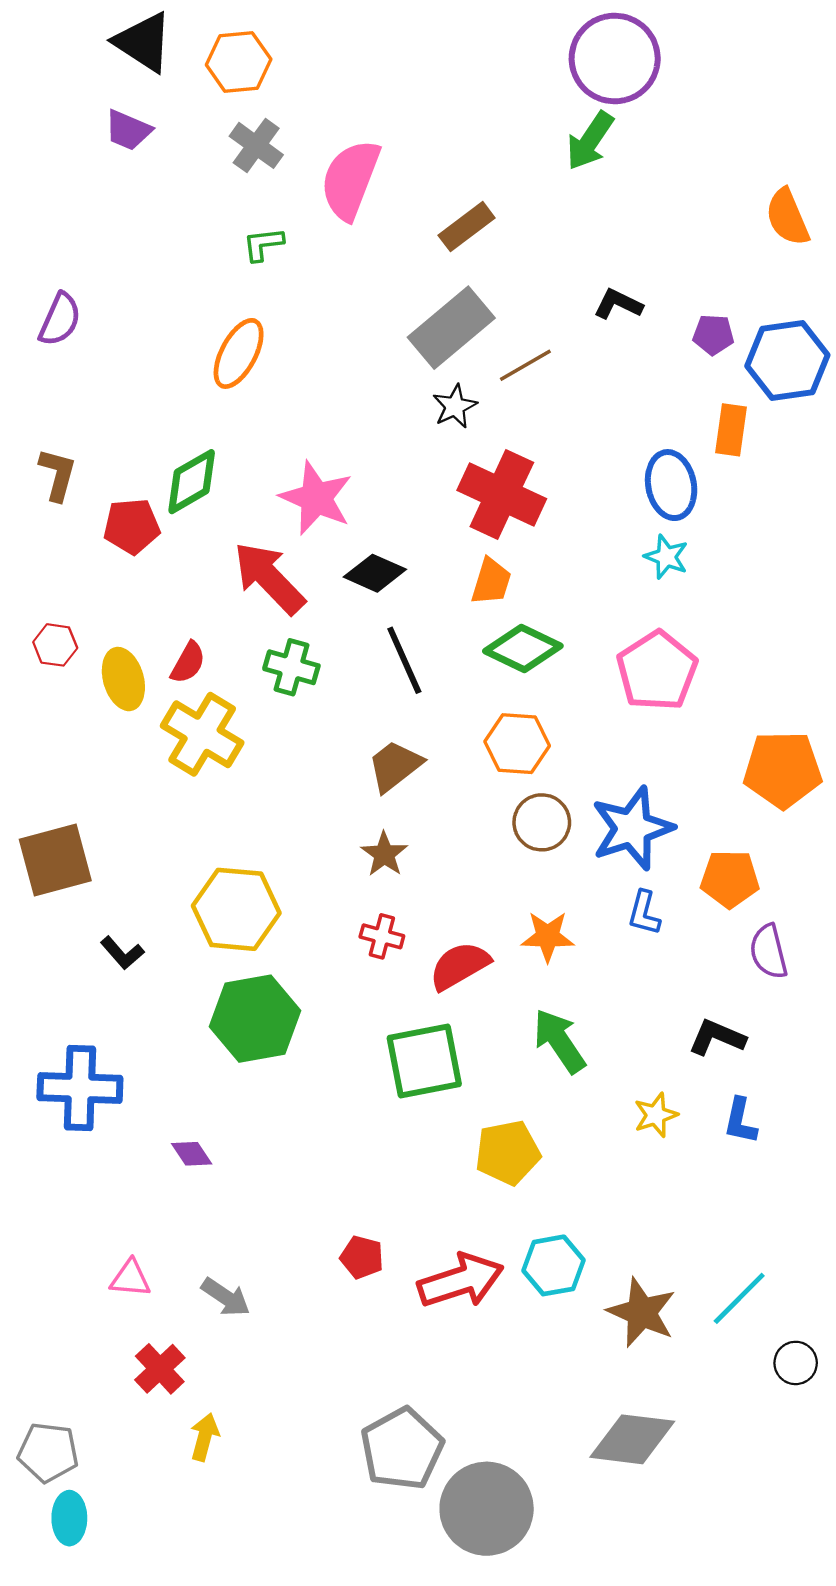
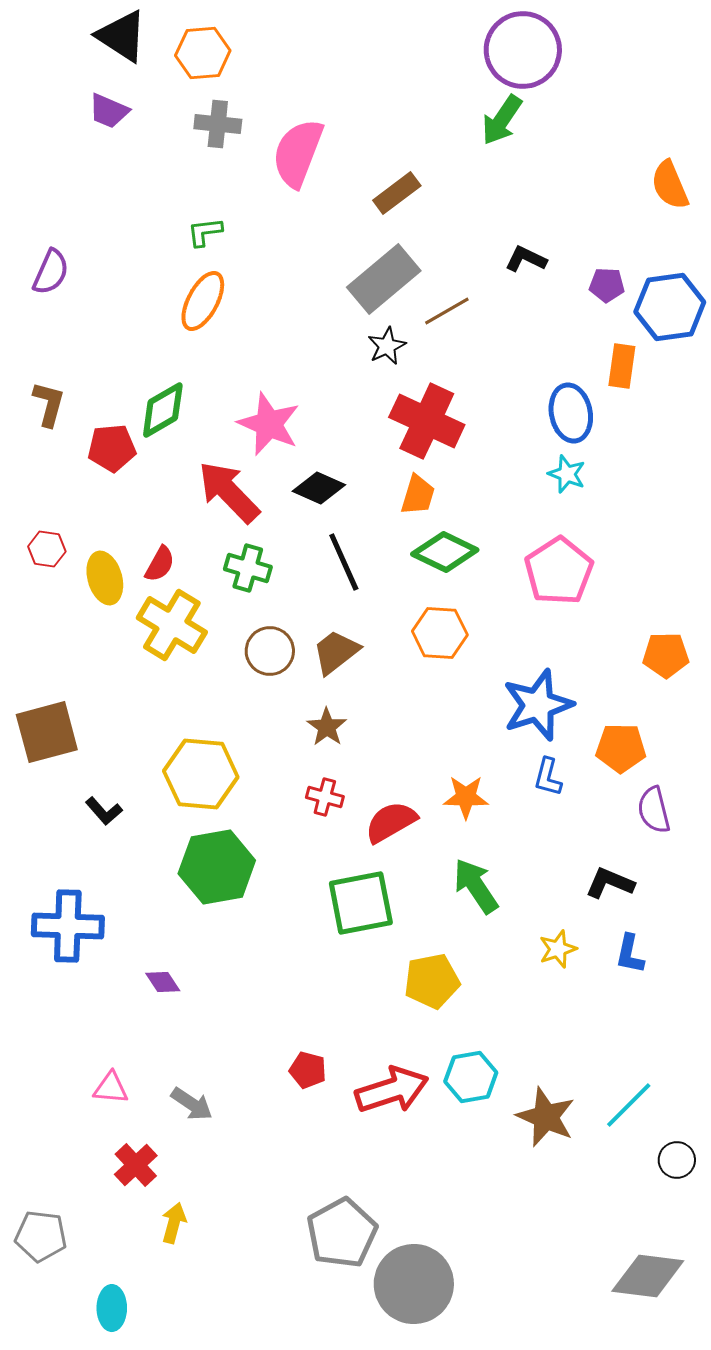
gray cross: (256, 145) -> (218, 124), turned -30
green L-shape: (263, 244) -> (205, 232), moved
orange pentagon: (783, 769) -> (666, 655), size x0.7
brown circle: (542, 822) -> (270, 651), moved
gray diamond: (632, 1439) -> (648, 1276), moved
cyan ellipse: (69, 1518) -> (112, 1308), moved

